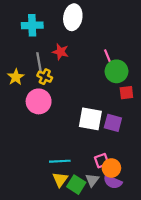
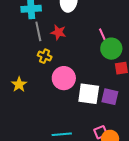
gray line: (39, 63) -> (38, 31), moved
yellow star: (16, 77) -> (19, 84), moved
pink circle: (39, 101) -> (64, 78), moved

